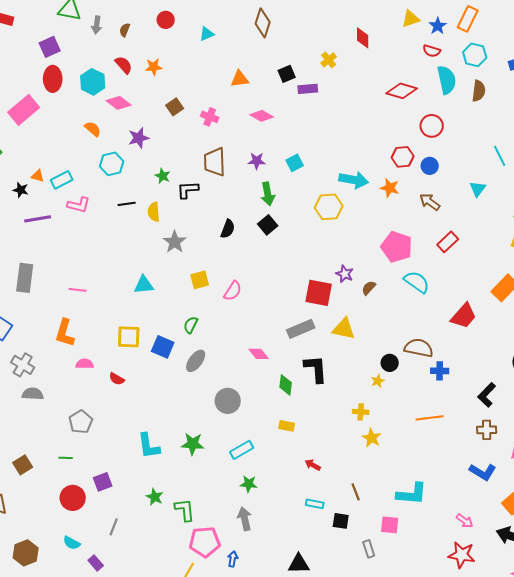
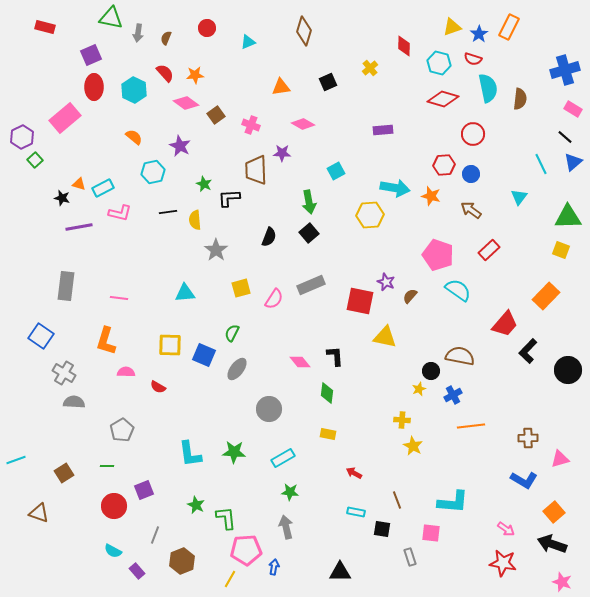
cyan hexagon: (475, 55) -> (439, 63), moved
purple rectangle: (308, 89) -> (383, 130), moved
pink diamond: (119, 103) -> (186, 103), moved
purple star: (139, 138) -> (180, 146), turned -30
purple star: (257, 161) -> (282, 153), moved
gray rectangle: (301, 329) -> (311, 285), moved
black L-shape: (316, 369) -> (335, 356), moved, size x0.7
blue cross: (440, 371) -> (453, 395), moved, turned -30
black L-shape: (487, 395) -> (528, 351), moved
brown hexagon: (26, 553) -> (182, 561), moved

